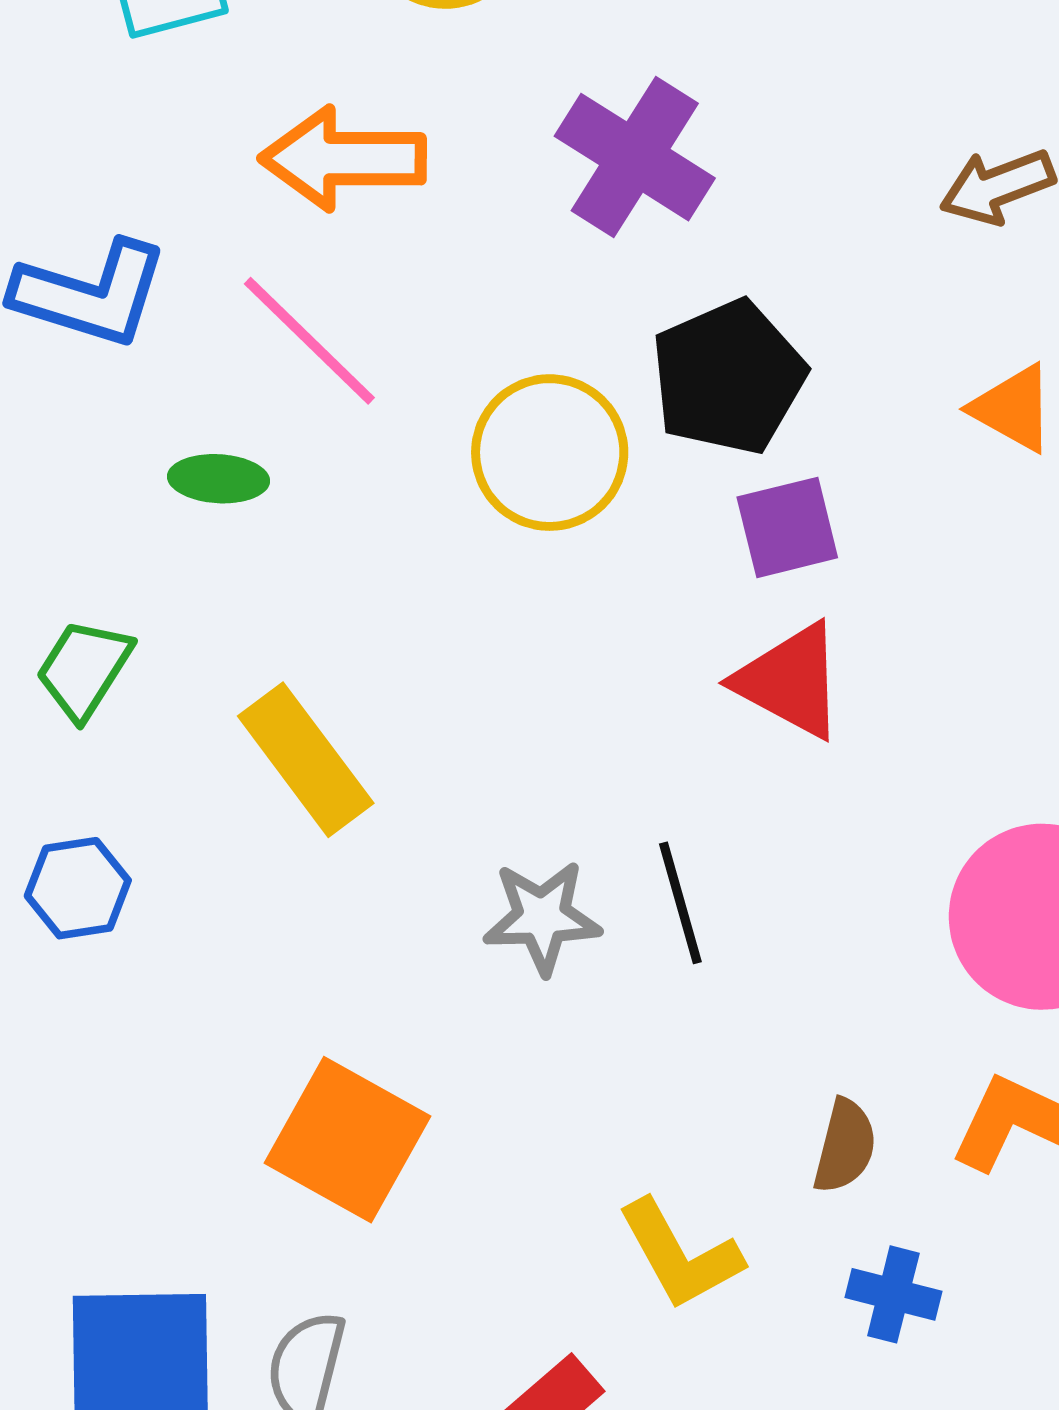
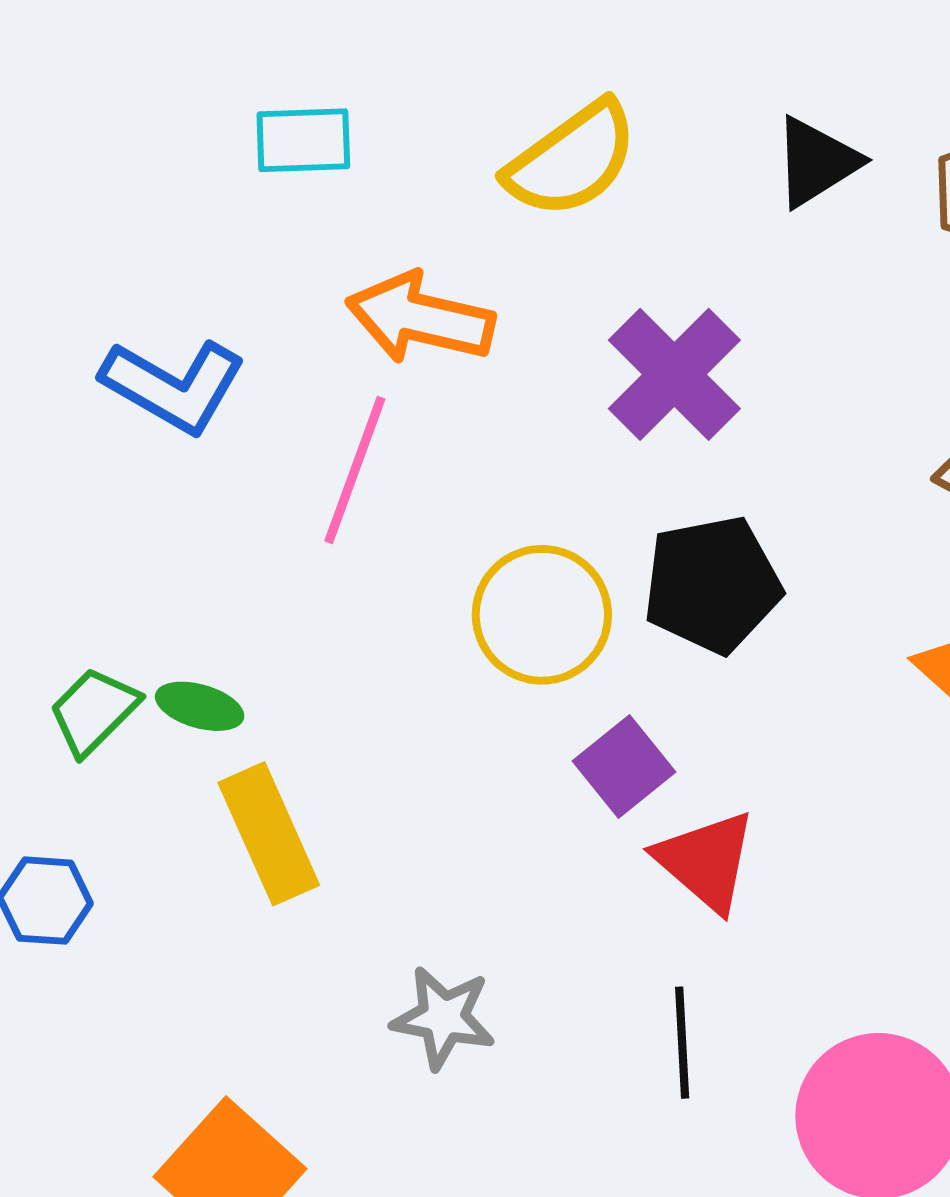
pink line: (309, 341) -> (355, 470), turned 53
green ellipse: (219, 479) -> (200, 706), moved
purple square: (787, 527) -> (624, 767), moved, turned -38
black line: (680, 903) -> (682, 1043), moved

